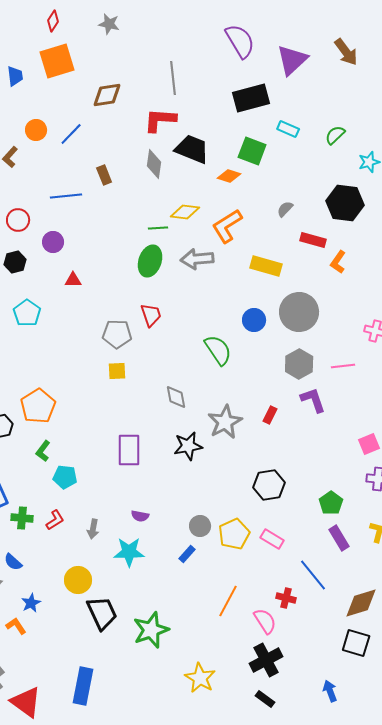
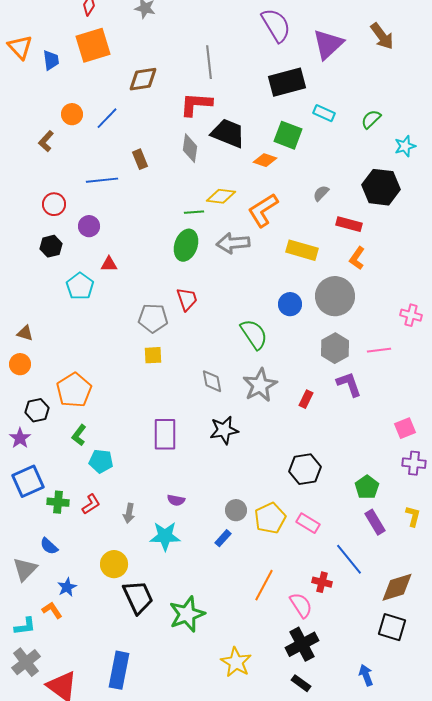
orange L-shape: (338, 262) -> (357, 258), moved
cyan pentagon: (27, 313) -> (80, 286), moved
gray star: (225, 422) -> (260, 385), moved

